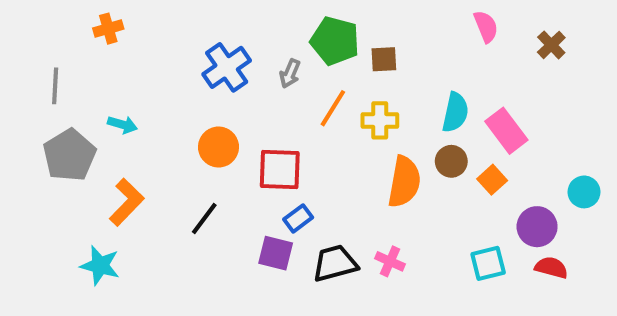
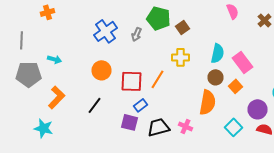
brown square: (384, 59) -> (182, 27), turned -32
orange line: (333, 108) -> (158, 79), moved
gray pentagon: (69, 155) -> (28, 74), turned 30
orange semicircle: (404, 182) -> (208, 102), moved
cyan square: (488, 263) -> (234, 127), turned -30

